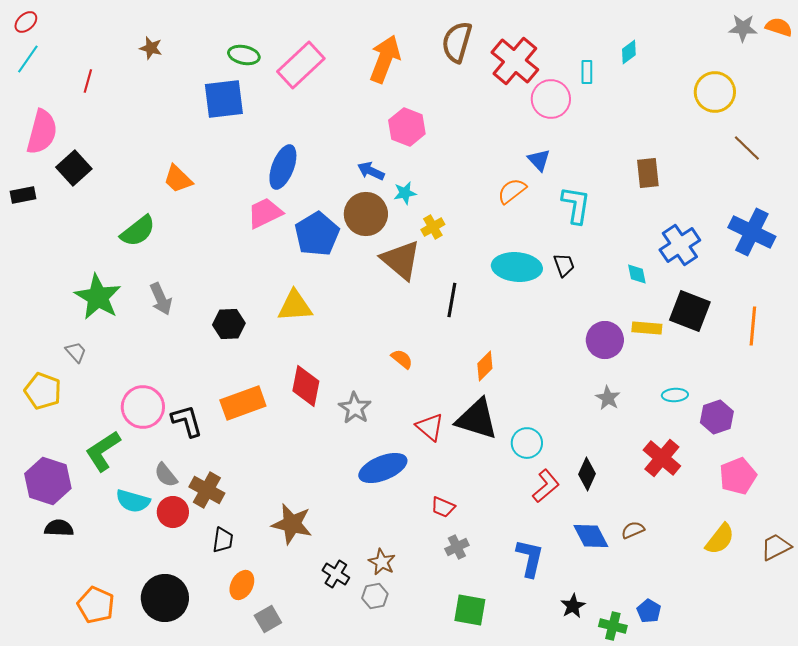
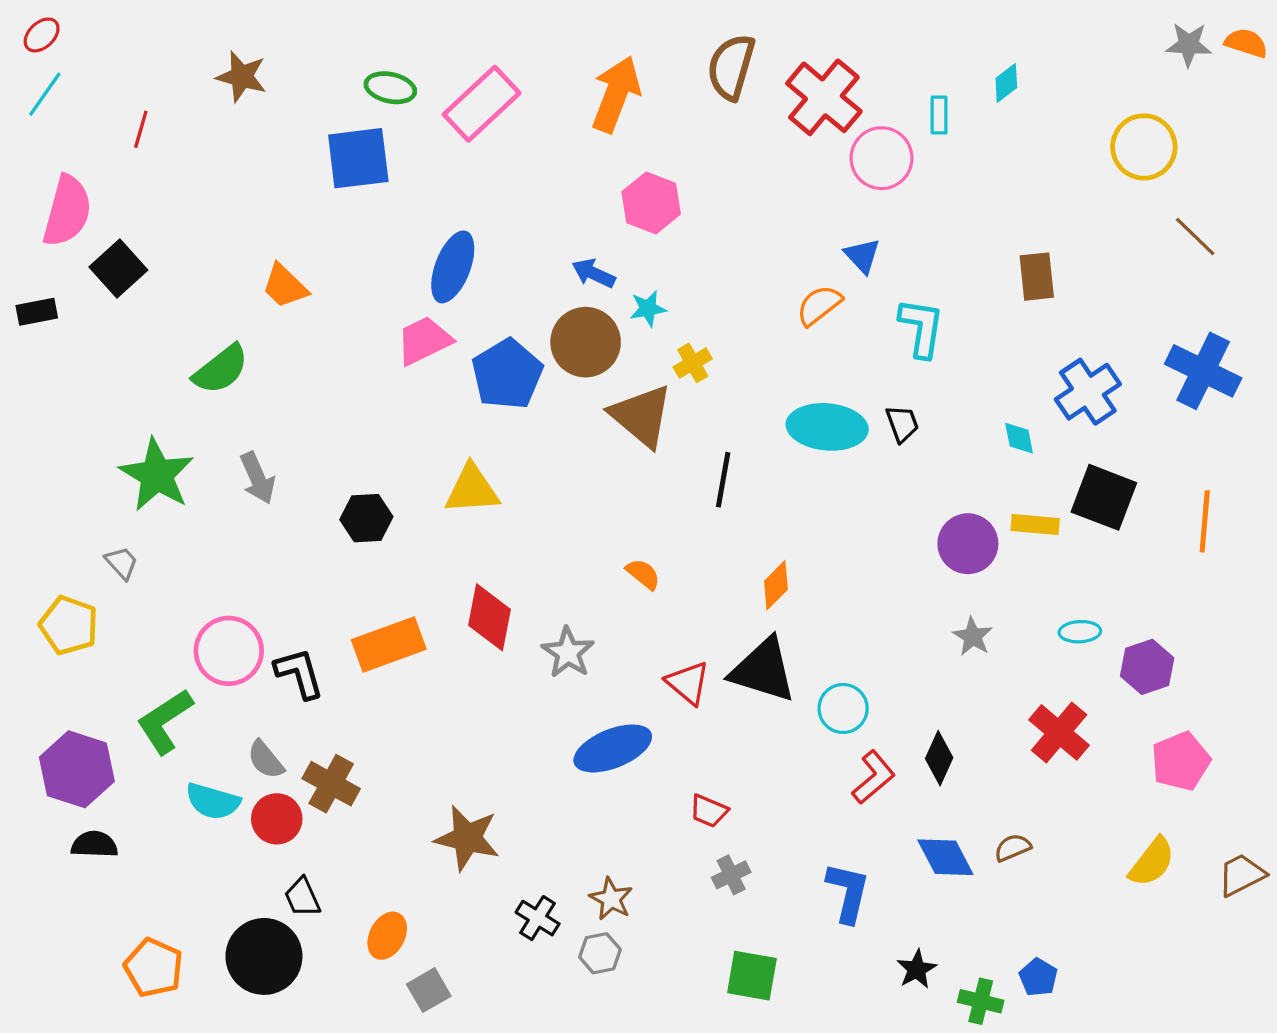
brown star: (151, 48) -> (242, 77), size x1.4
black trapezoid: (223, 540) -> (302, 897), moved, turned 148

